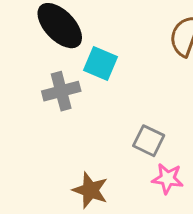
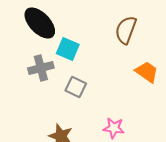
gray square: (149, 141) -> (76, 87), moved

